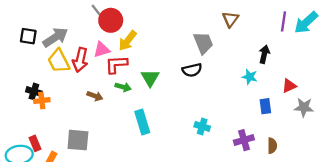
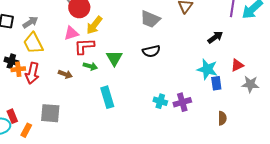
gray arrow: (55, 37) -> (30, 22), size x0.7
gray trapezoid: (203, 43) -> (150, 19), moved, turned 135
black arrow: (264, 54) -> (215, 37), turned 42
red arrow: (80, 60) -> (32, 73), moved
cyan star: (250, 77) -> (207, 69), moved, size x1.5
black cross: (34, 91) -> (11, 61), moved
orange cross: (42, 101) -> (18, 69), moved
purple cross: (244, 140) -> (182, 102), moved

